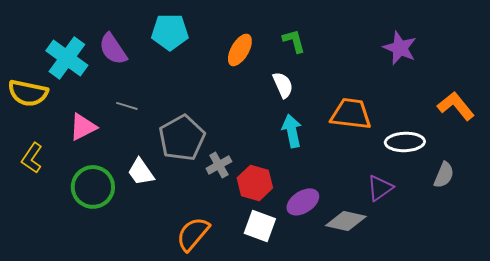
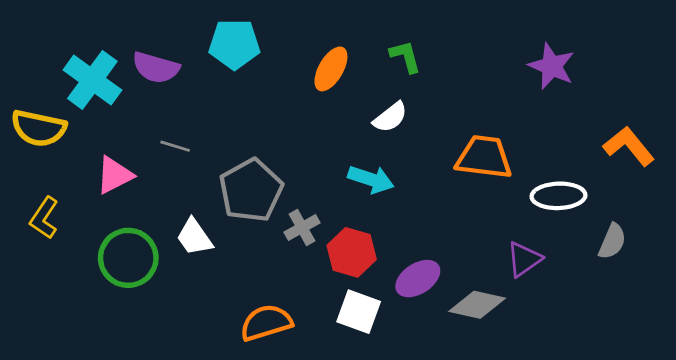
purple semicircle: (113, 49) -> (156, 68), turned -40
white semicircle: (283, 85) -> (390, 117), turned 76
cyan arrow: (292, 131) -> (371, 179), moved, turned 120
orange semicircle: (193, 234) -> (266, 323), turned 33

